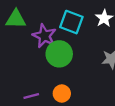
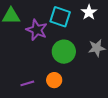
green circle: (59, 54) -> (64, 52), moved

